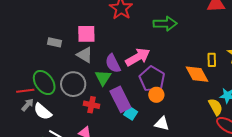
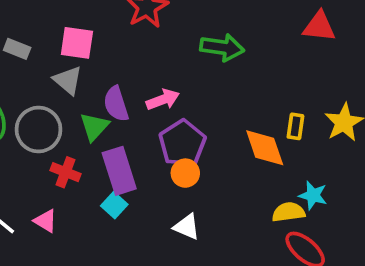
pink arrow: (138, 57) -> (163, 100), size x0.7
yellow semicircle: (216, 107) -> (288, 212), turned -78
cyan square: (131, 113) -> (114, 205), moved

